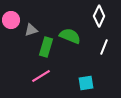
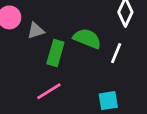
white line: (104, 47) -> (116, 53), moved

